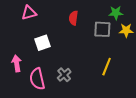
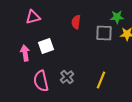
pink arrow: (17, 63) -> (25, 53), moved
yellow line: (107, 67) -> (101, 80), moved

